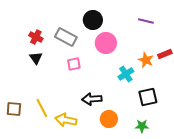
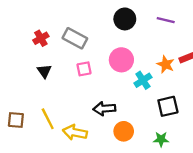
black circle: (93, 20) -> (125, 19), moved
red cross: (36, 37) -> (41, 38), turned 32
pink circle: (106, 43) -> (121, 60), moved
black triangle: (36, 58) -> (44, 71), moved

